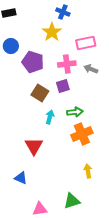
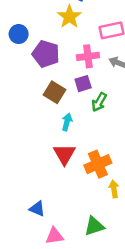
green arrow: (75, 112) -> (99, 102), moved, turned 126
orange cross: (82, 134) -> (98, 164), moved
red triangle: (34, 146) -> (64, 154), moved
blue triangle: (21, 178) -> (37, 209), moved

